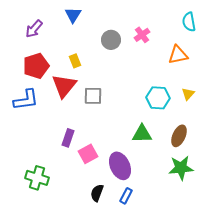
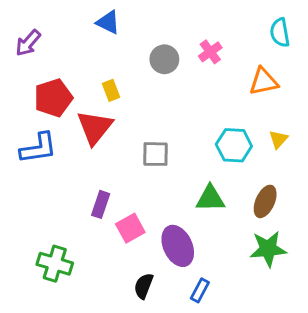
blue triangle: (73, 15) -> (108, 22), turned -36
purple arrow: (34, 29) -> (28, 43), moved
gray square: (93, 96) -> (155, 154), moved
blue rectangle: (126, 196) -> (200, 290), moved

